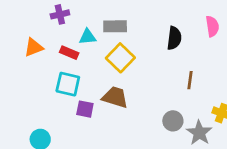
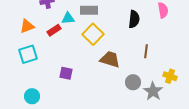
red rectangle: (69, 53) -> (54, 30), turned -56
cyan square: (68, 84) -> (28, 54), moved, turned -30
brown trapezoid: (115, 97) -> (110, 59), moved

